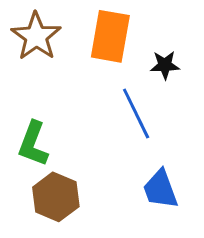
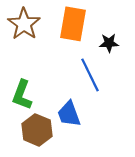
blue trapezoid: (160, 189) -> (69, 114), moved

